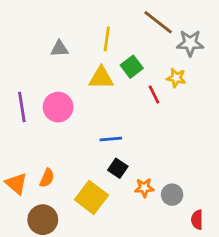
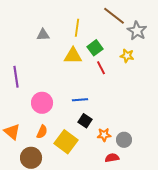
gray star: (190, 43) -> (137, 31), turned 30
red line: (154, 95) -> (101, 68), moved
pink circle: (58, 107) -> (42, 103), moved
orange semicircle: (47, 178) -> (42, 132), moved
red semicircle: (197, 220) -> (112, 158), moved, turned 80

